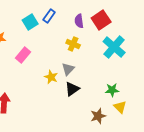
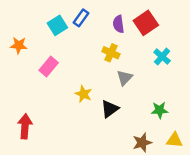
cyan cross: (114, 47) -> (162, 57), size x0.6
gray triangle: (68, 69) -> (125, 78), moved
yellow triangle: (120, 107) -> (175, 140), moved, turned -40

